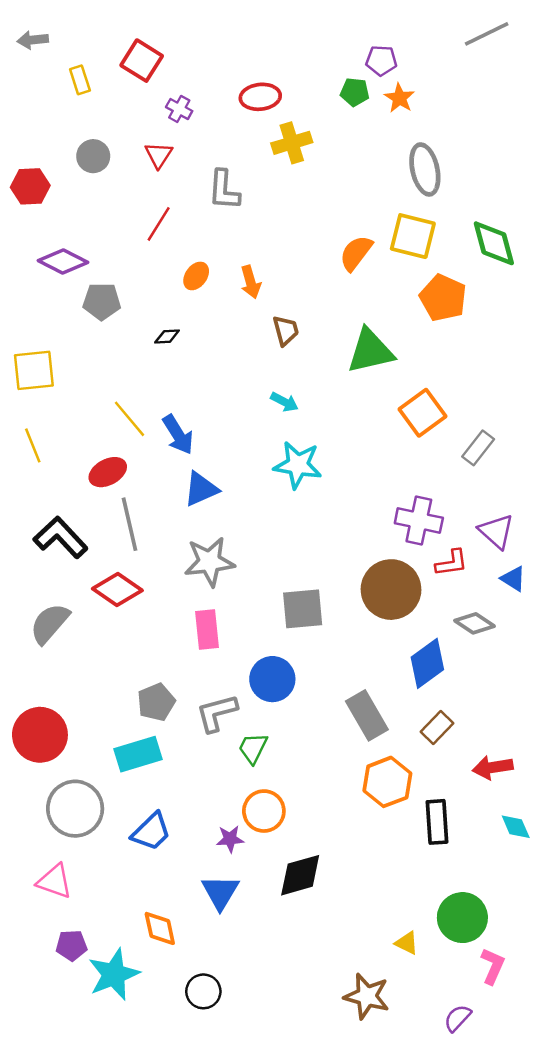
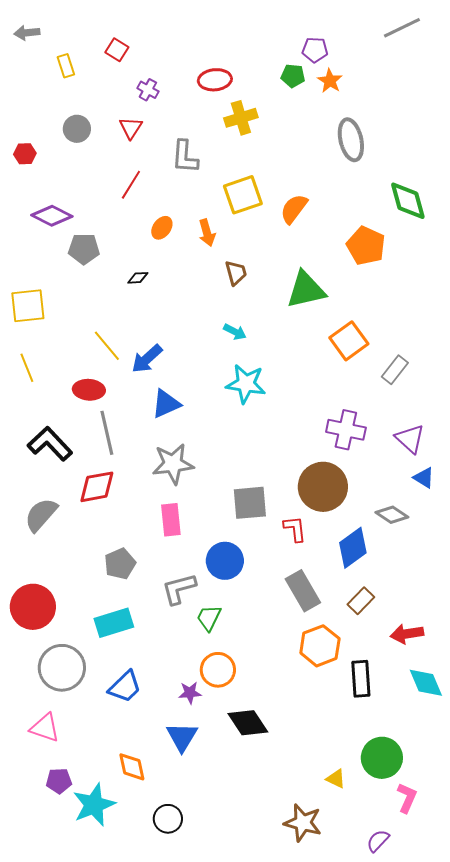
red square: (142, 61) -> (117, 50), size x0.7
red hexagon: (30, 186) -> (25, 154), size x0.7
yellow square: (413, 236) -> (243, 195), moved, turned -33
blue arrow: (178, 435) -> (147, 359), turned 80
red ellipse: (108, 472) -> (89, 390), turned 32
red L-shape: (452, 563) -> (295, 529), moved, turned -88
red diamond: (117, 590) -> (97, 487), turned -45
gray pentagon: (156, 702) -> (120, 564), moved
cyan diamond: (516, 827) -> (426, 683), size x1.4
black diamond: (300, 875) -> (248, 723), turned 72

